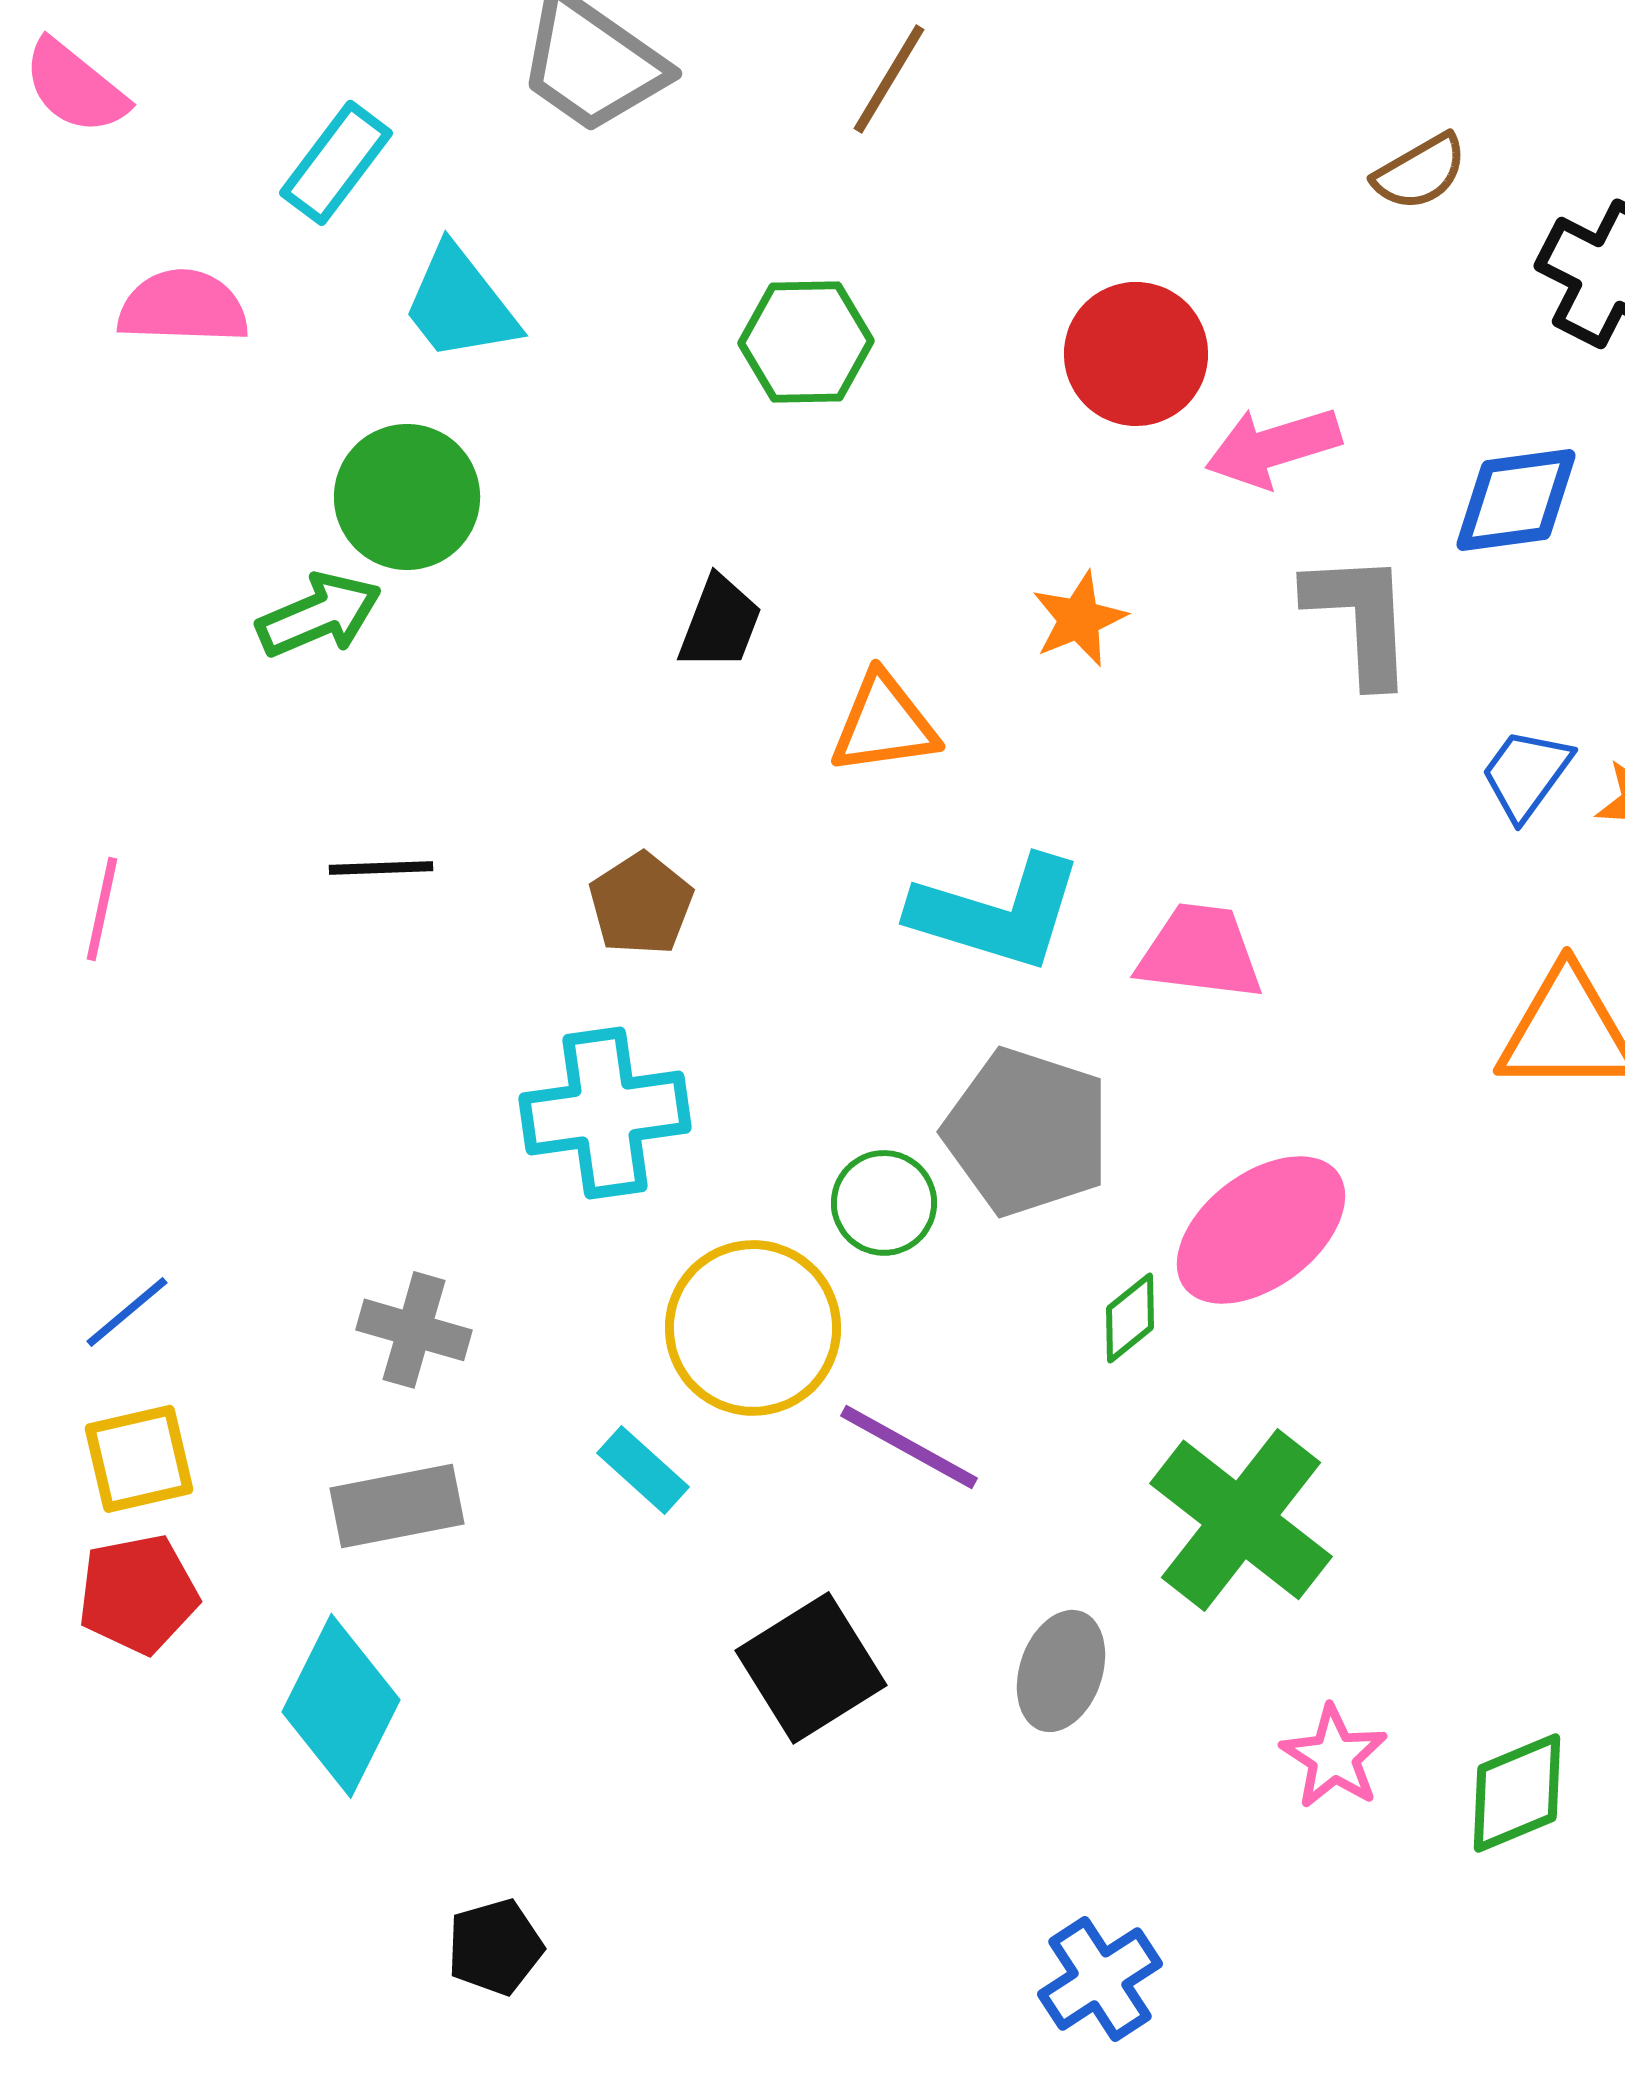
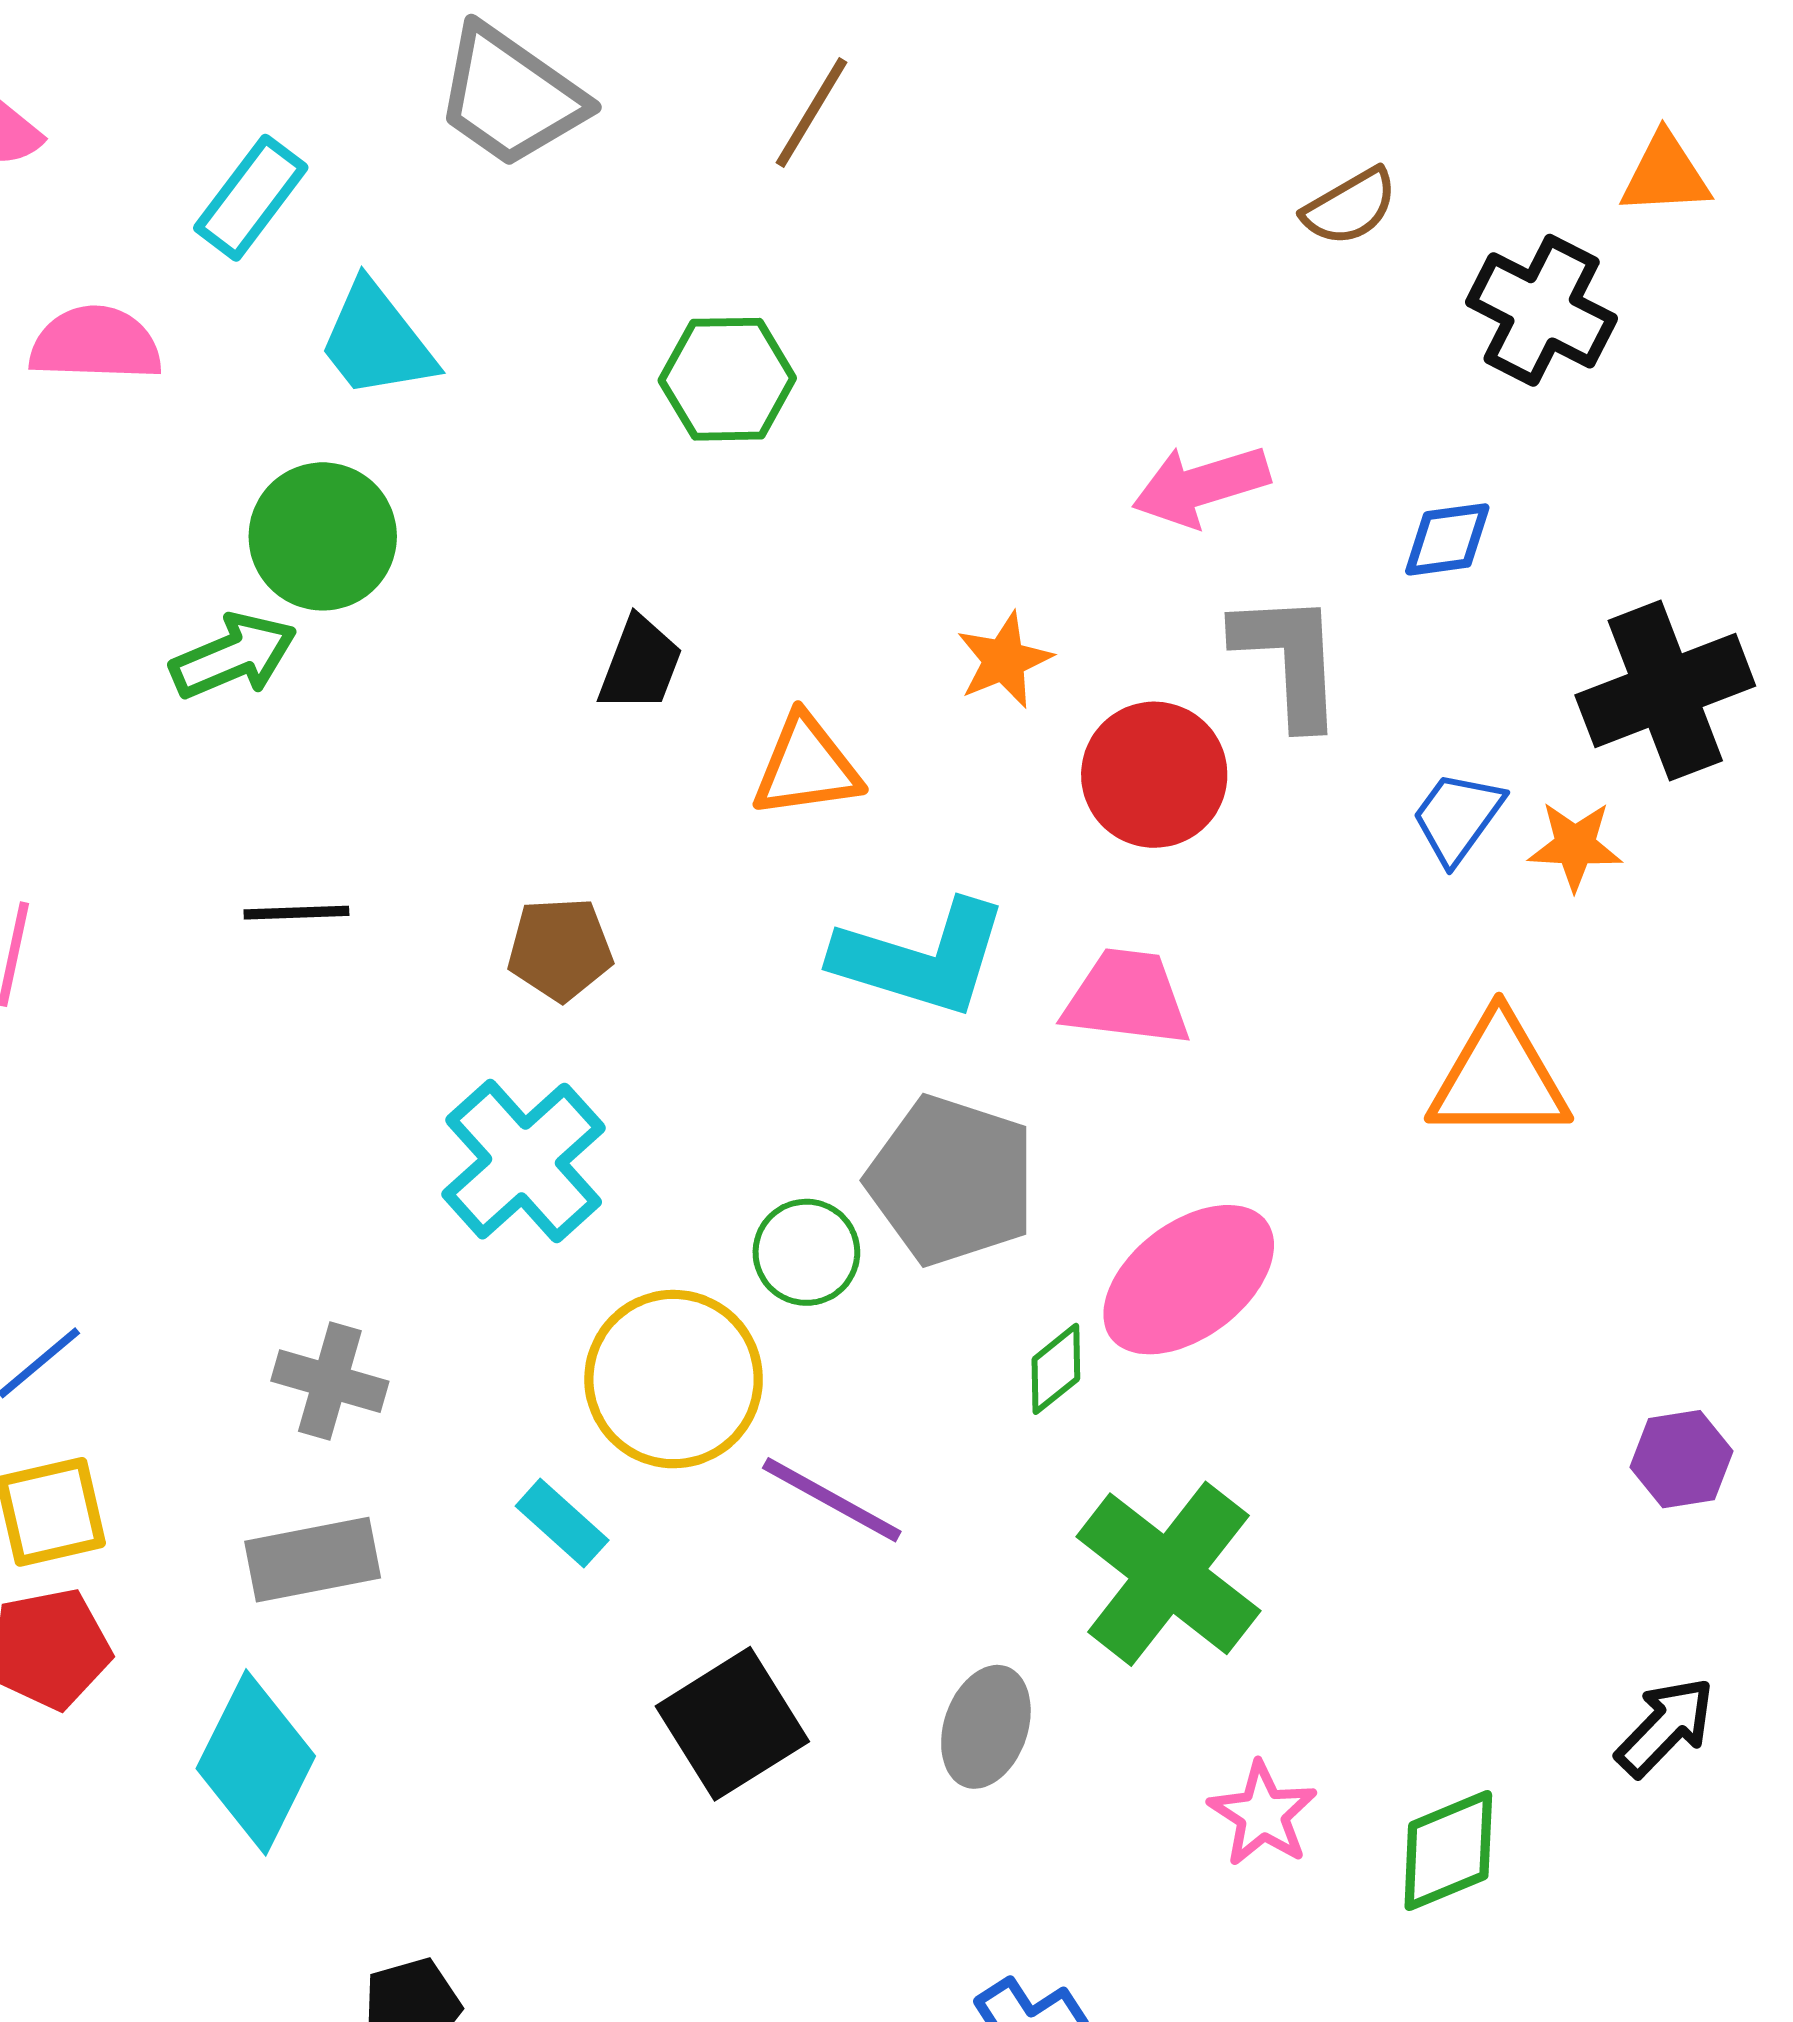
red circle: (1136, 354) -> (1154, 775), moved
blue diamond: (1516, 500) -> (1447, 539), size x0.7
brown pentagon: (641, 904) -> (560, 949), turned 30
cyan cross: (605, 1113) -> (524, 1161), turned -34

